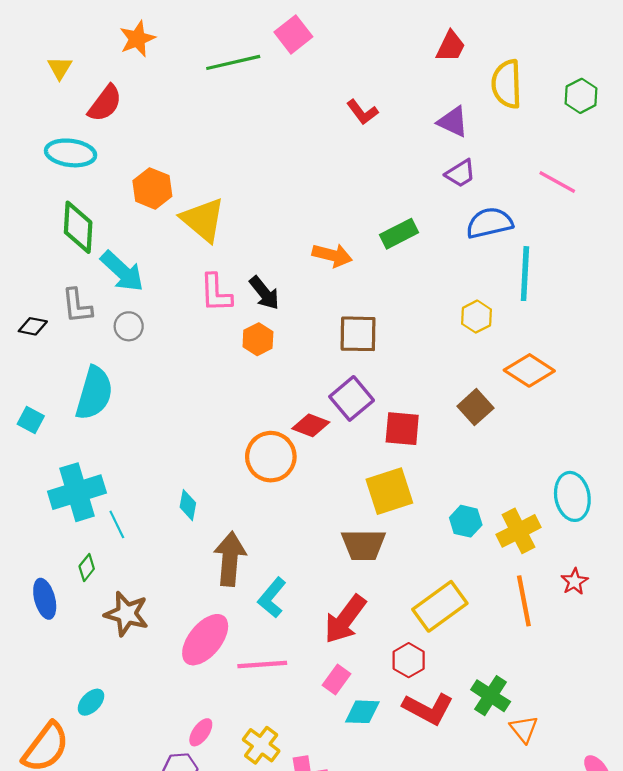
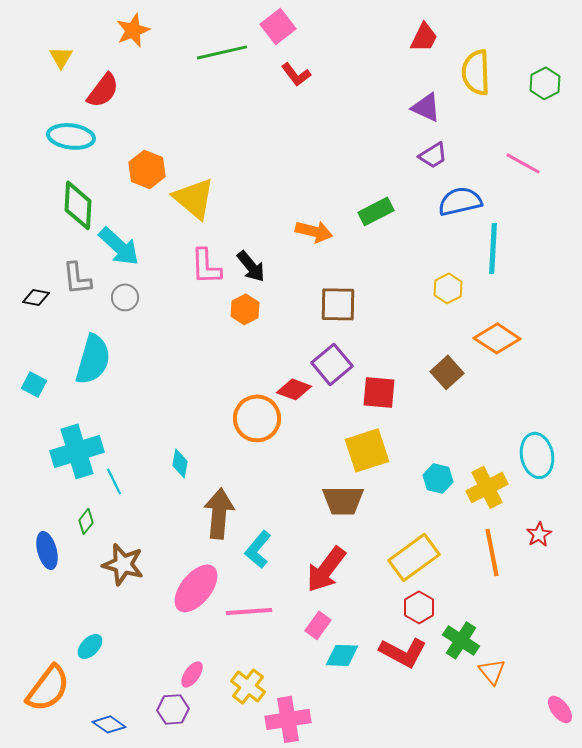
red L-shape: (362, 112) -> (296, 74), moved
red hexagon: (409, 660) -> (419, 607), moved

